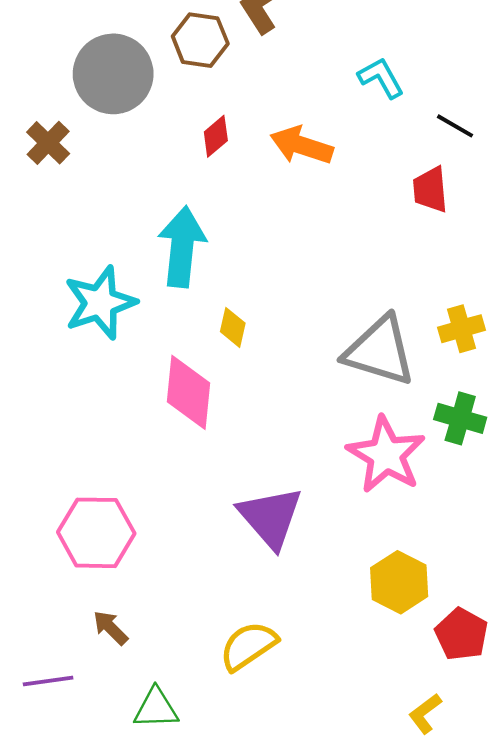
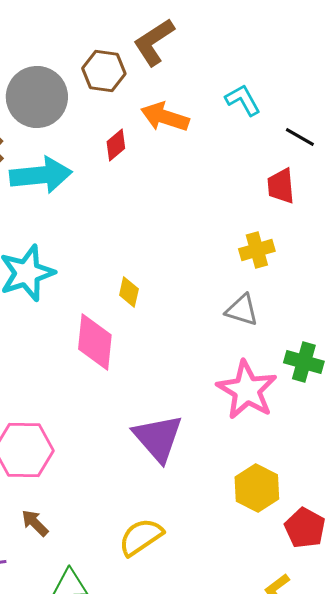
orange arrow: (302, 145) -> (165, 117), moved
cyan arrow: (182, 247) -> (41, 175), moved, turned 78
yellow cross: (462, 329) -> (257, 250), moved
gray triangle: (380, 351) -> (242, 310), size x0.6

